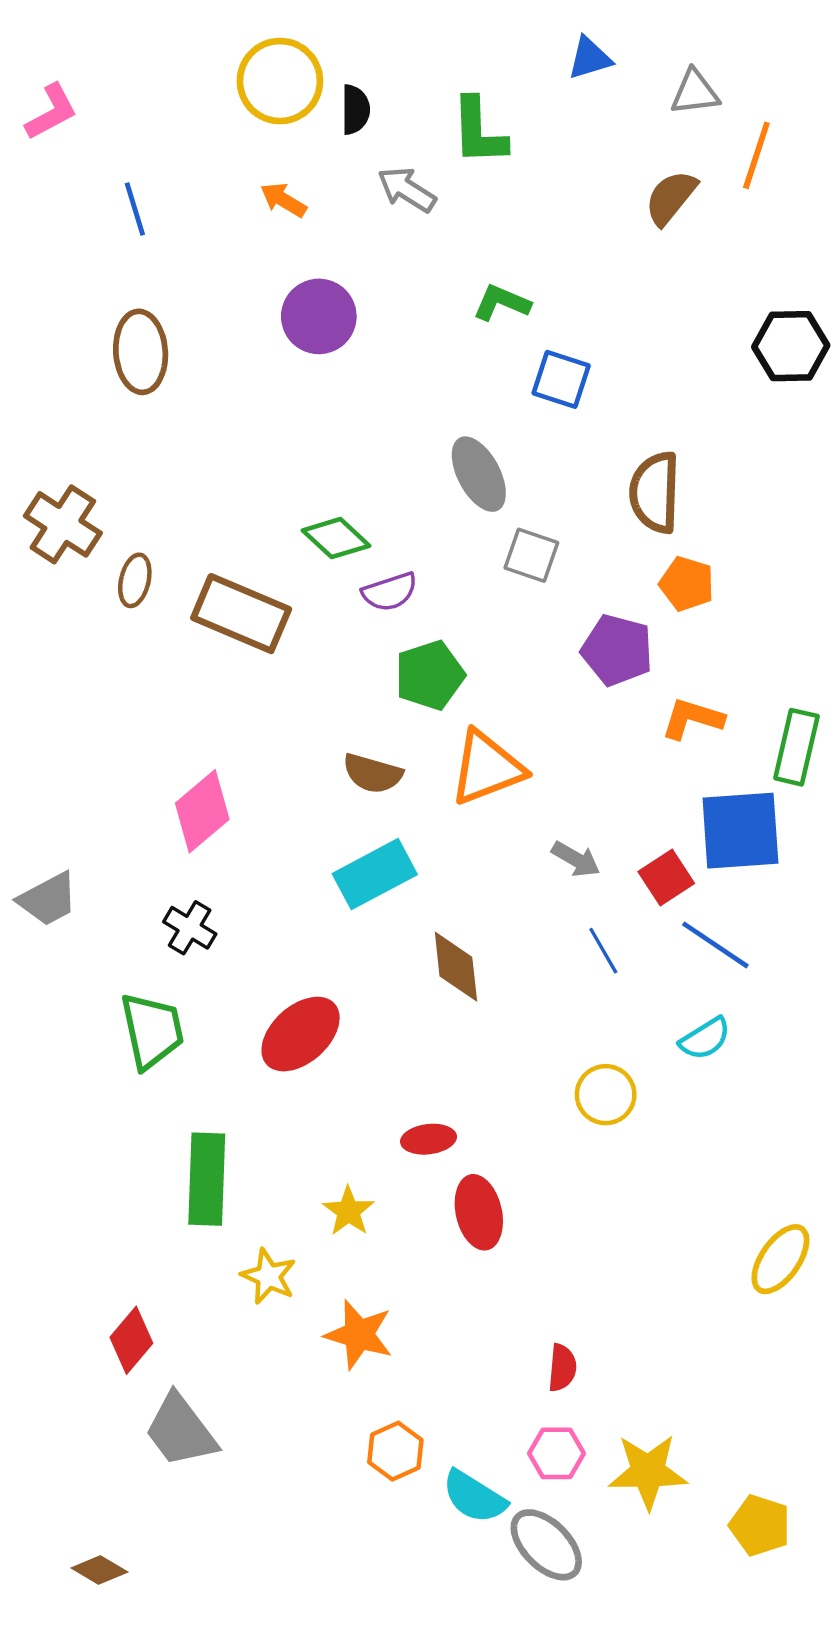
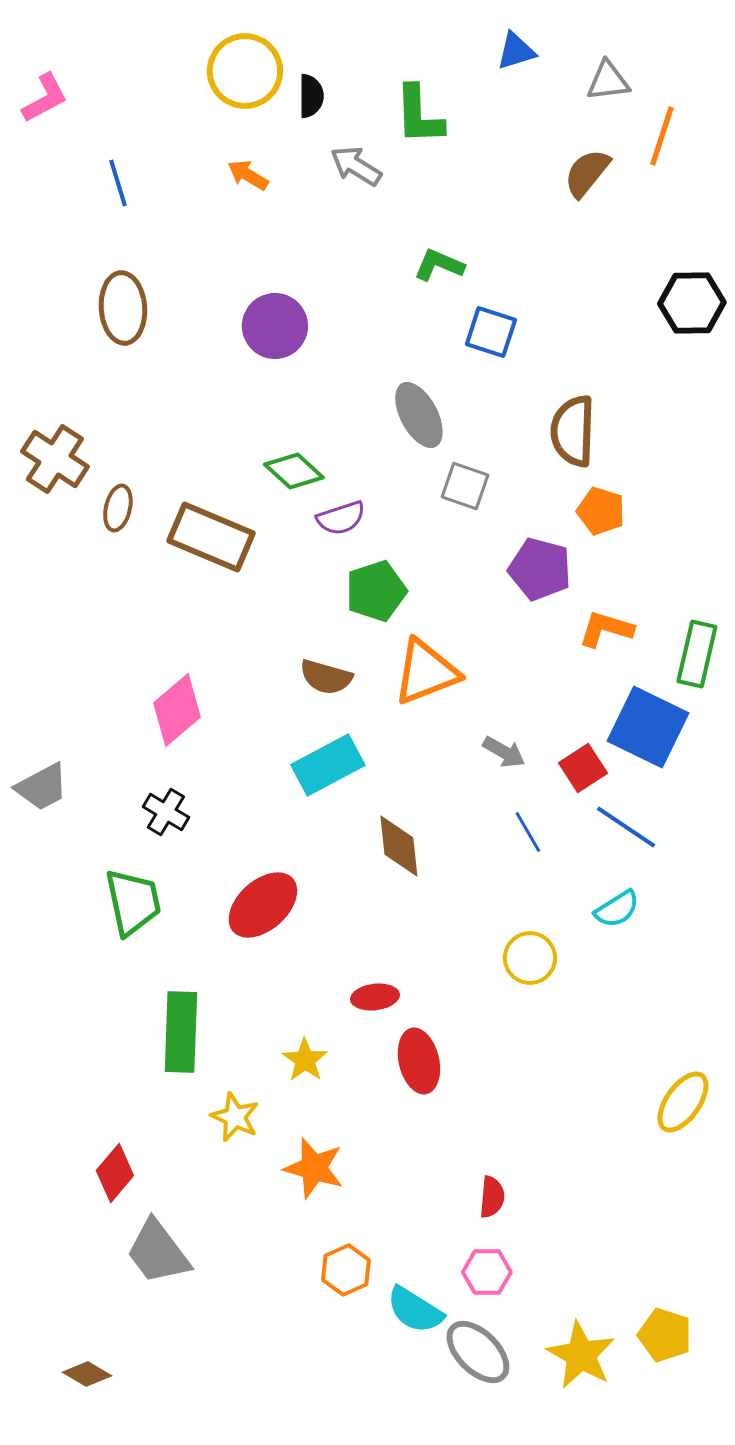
purple circle: (319, 316) -> (275, 326), moved
blue square: (740, 831) -> (648, 727), turned 30
yellow star: (648, 1472) -> (581, 1355), moved, turned 30

